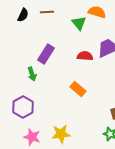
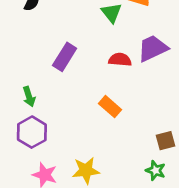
green arrow: (32, 74) -> (29, 97), moved

